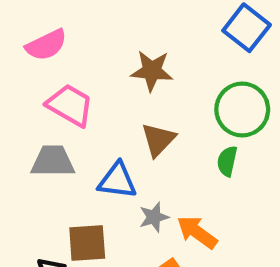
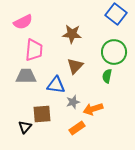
pink trapezoid: (70, 105) -> (34, 50), turned 65
orange arrow: (197, 232) -> (93, 109), turned -54

